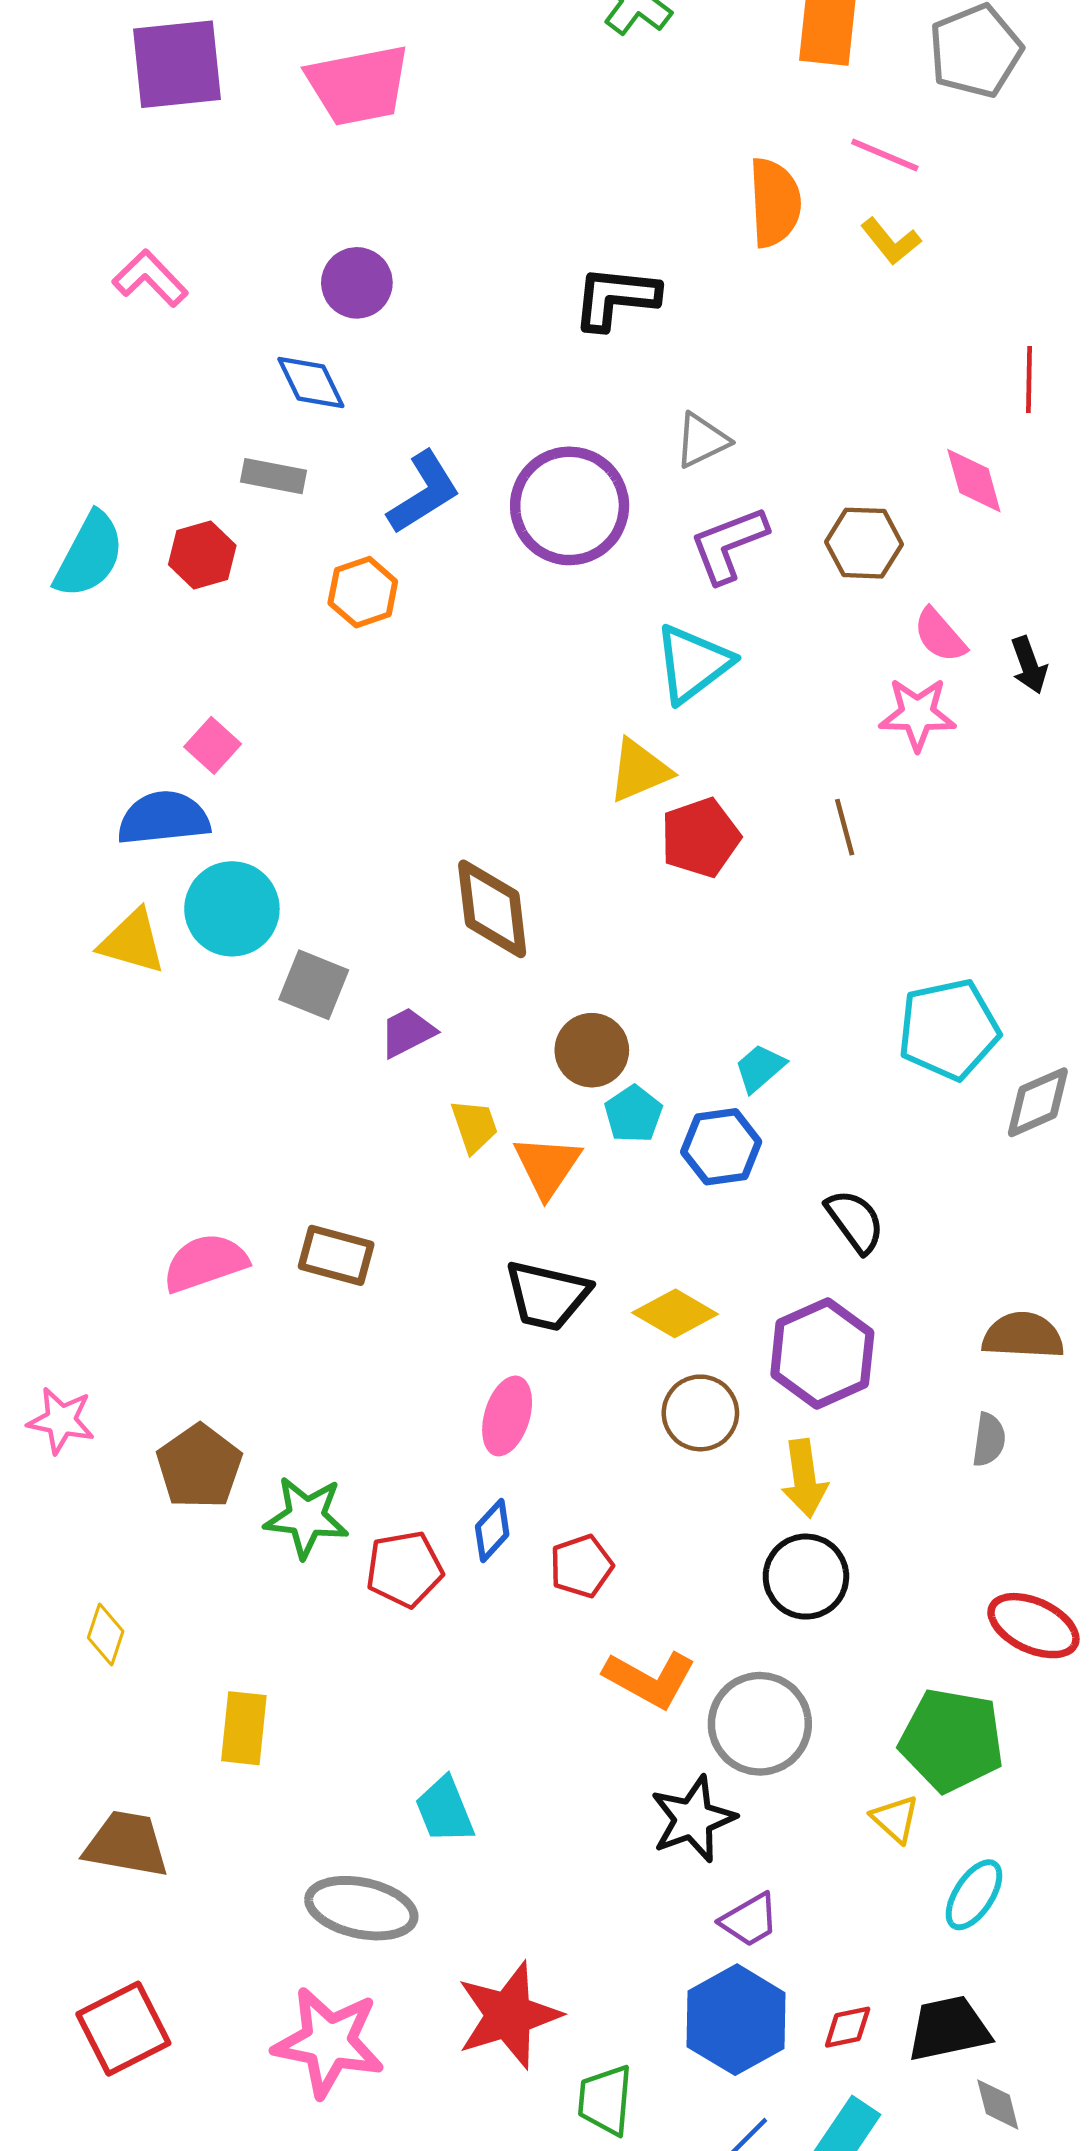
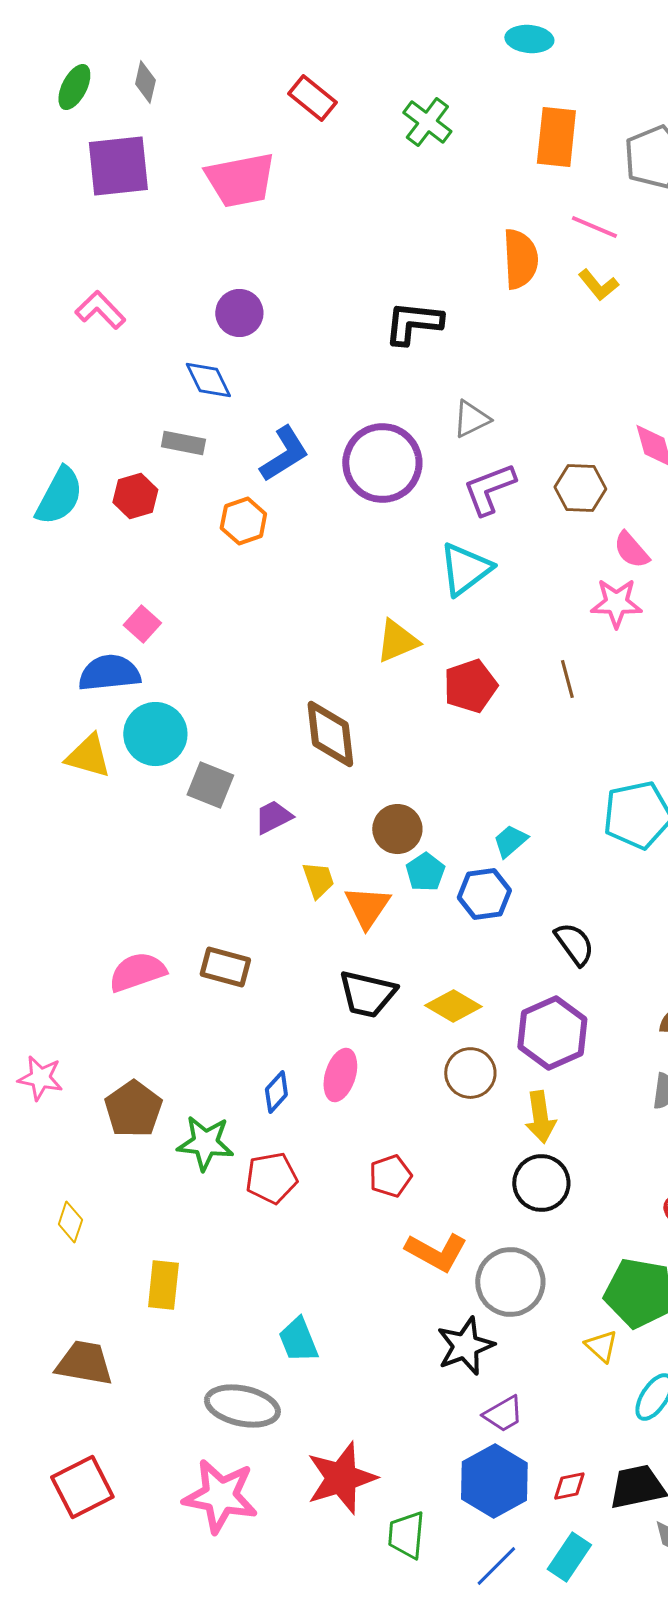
yellow triangle: (639, 771) -> (397, 641), moved
blue diamond: (492, 1530) -> (276, 1092), moved

